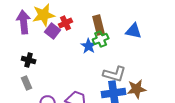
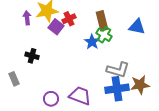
purple arrow: (24, 22) -> (27, 18), size x0.6
green cross: (101, 39) -> (104, 35), turned -35
gray rectangle: (27, 83) -> (14, 79), moved

